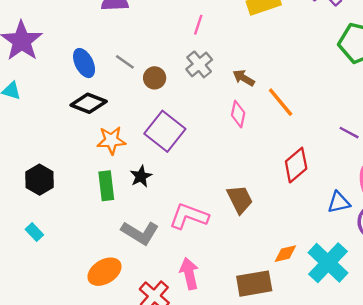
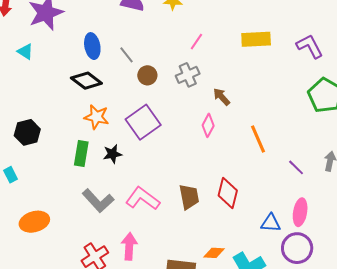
orange line: (281, 102) -> (258, 139), moved
red diamond: (296, 165) -> (228, 193), moved, turned -52
orange ellipse: (104, 272) -> (34, 222), moved

